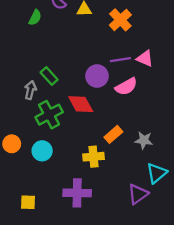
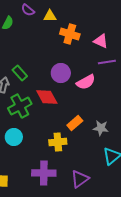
orange cross: (120, 20) -> (70, 34), moved, turned -30
pink triangle: (145, 58) -> (101, 41), moved
purple line: (120, 60) -> (107, 62), moved
purple triangle: (138, 194) -> (80, 179), moved

